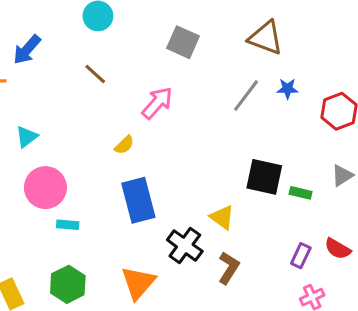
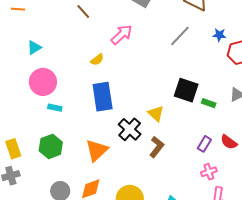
blue star: (287, 89) -> (219, 35), moved

